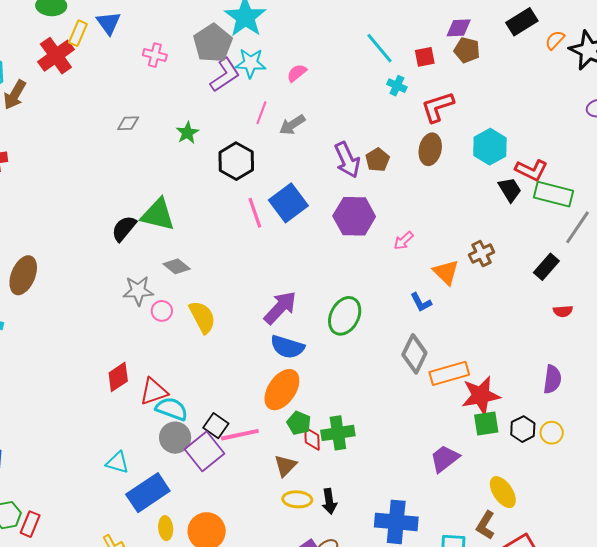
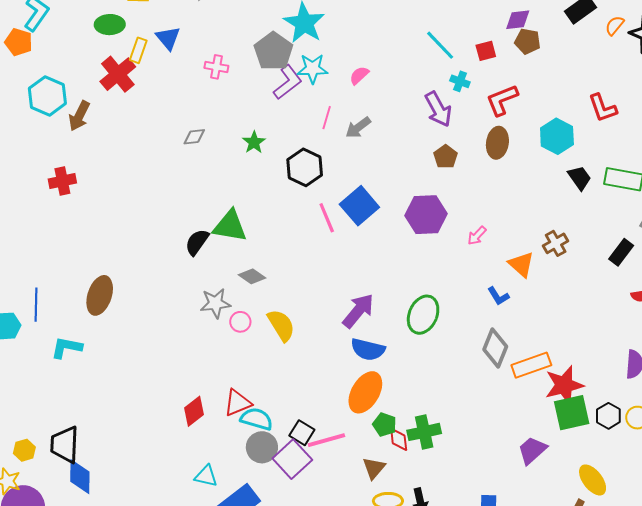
purple arrow: (347, 160) -> (438, 109), moved
red L-shape: (531, 170) -> (603, 108), moved, turned 48
red diamond: (118, 377) -> (194, 411), moved
green square: (486, 423) -> (572, 413), size x1.4

